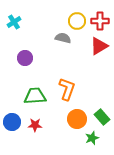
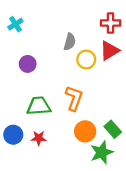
yellow circle: (77, 21) -> (86, 60), moved
gray semicircle: (63, 38) -> (70, 42), turned 91
green star: (92, 138) -> (102, 152), size x1.5

